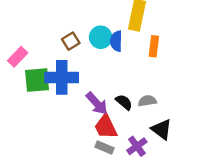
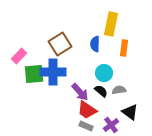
cyan circle: (101, 37) -> (104, 73), moved
brown square: (71, 41) -> (60, 44), size x1.6
red trapezoid: (106, 127) -> (87, 110), turned -30

